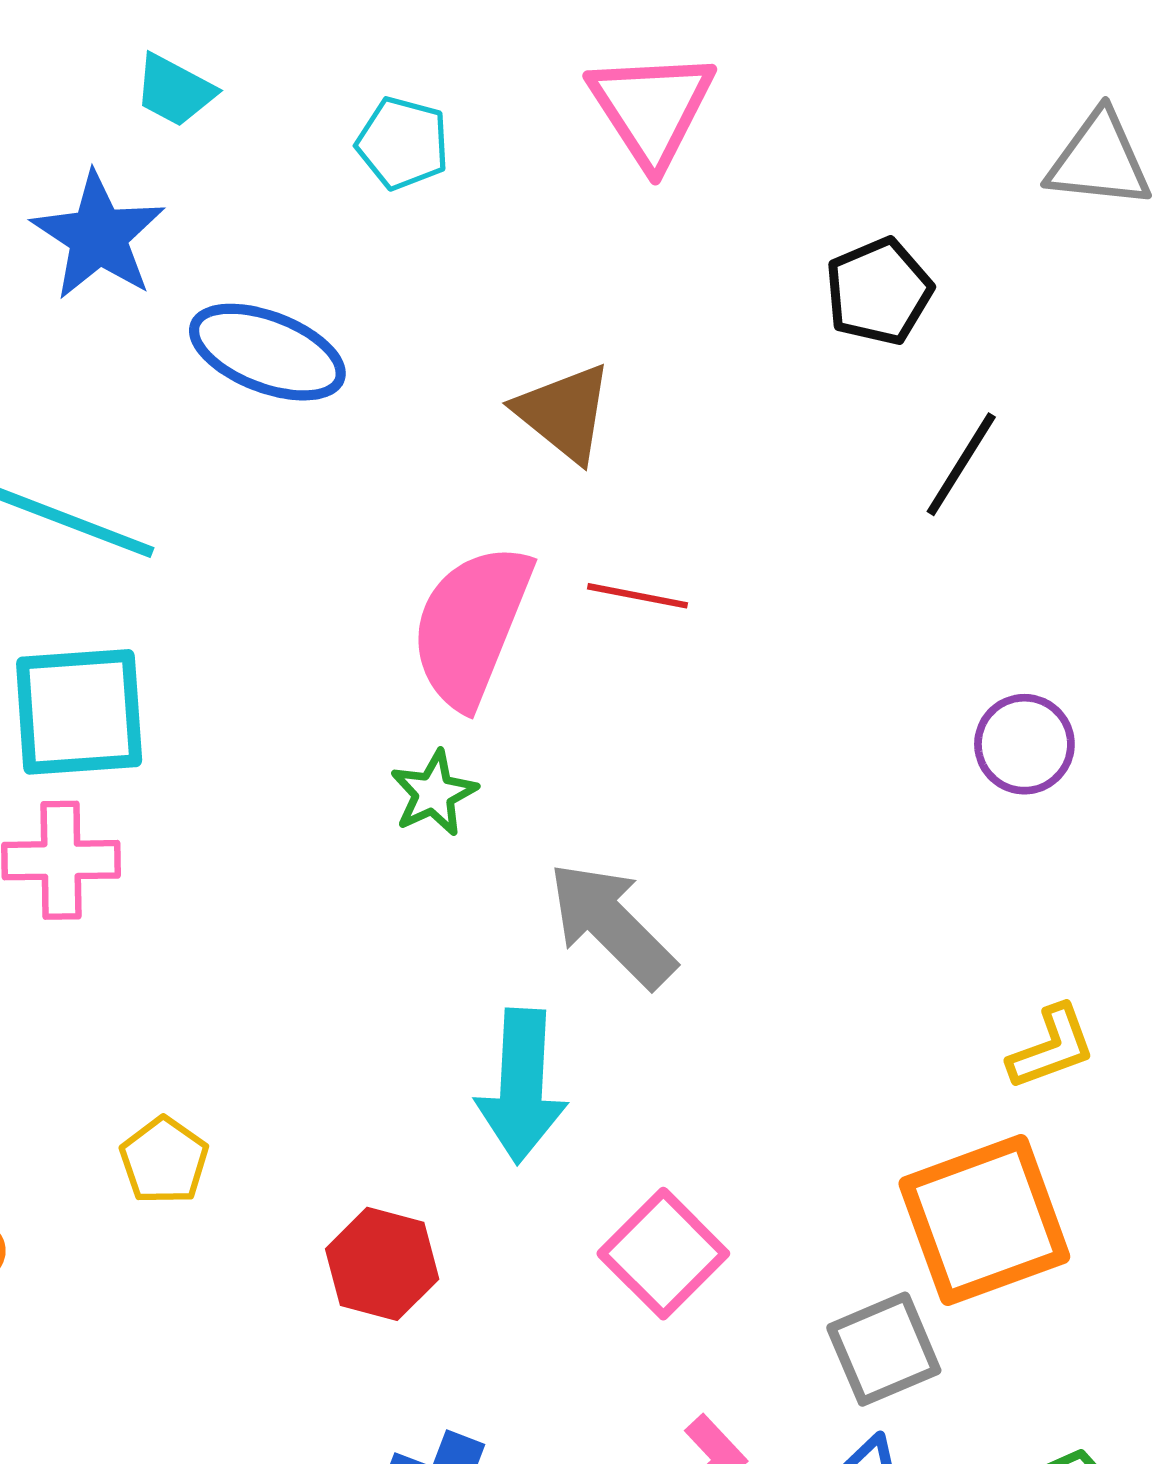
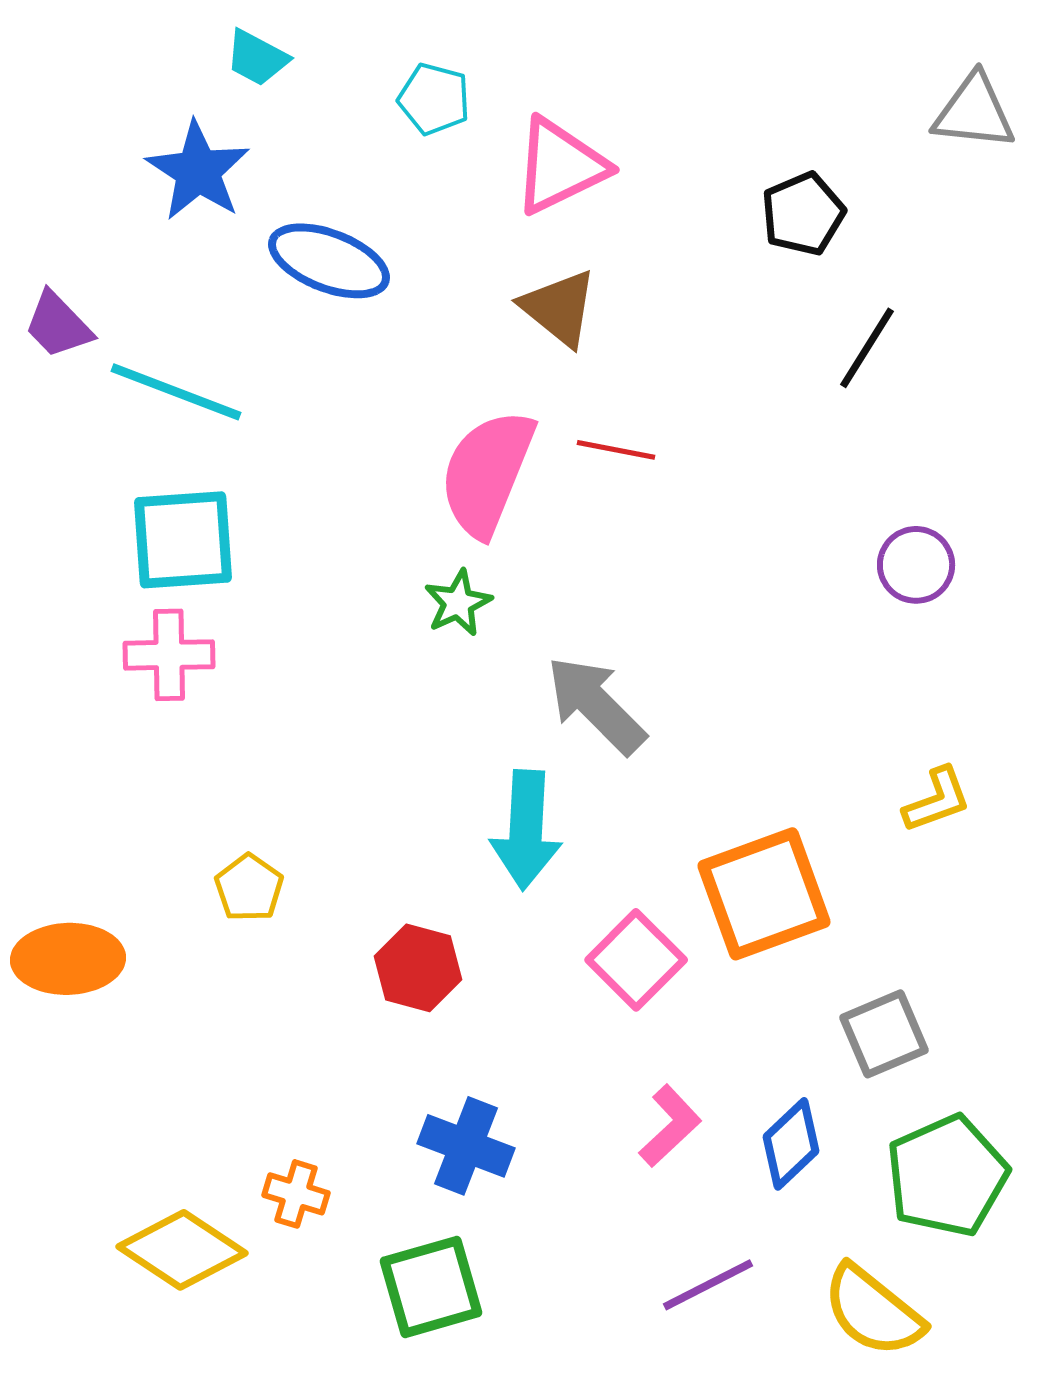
pink triangle: (652, 108) -> (560, 166), moved, turned 37
orange square: (984, 1220) -> (764, 894), moved
gray square: (884, 1349) -> (884, 1034), moved

